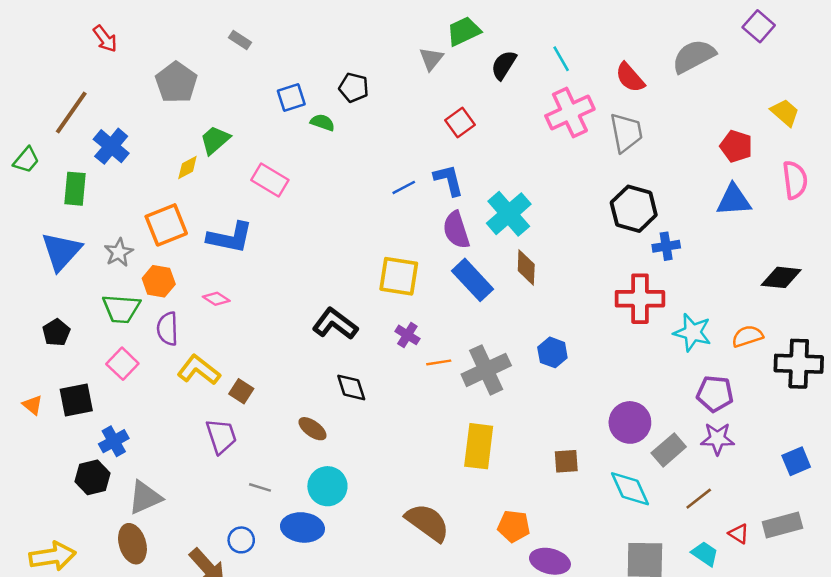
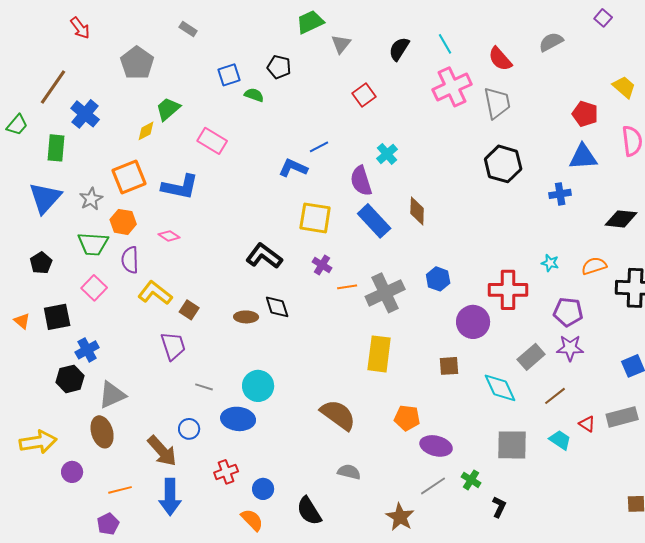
purple square: (759, 26) -> (603, 18), size x0.7
green trapezoid: (464, 31) -> (310, 22), moved
gray semicircle: (694, 56) -> (551, 42), size x0.7
blue L-shape: (449, 180) -> (293, 168), moved, turned -52
cyan cross: (509, 214) -> (387, 154), moved, size x0.6
blue cross: (666, 246) -> (560, 194), moved
red cross: (640, 299) -> (508, 290), moved
cyan star: (692, 332) -> (550, 263), size x0.6
purple circle: (630, 422) -> (473, 322), moved
brown ellipse: (312, 429) -> (246, 317), moved, turned -35

